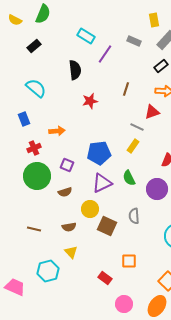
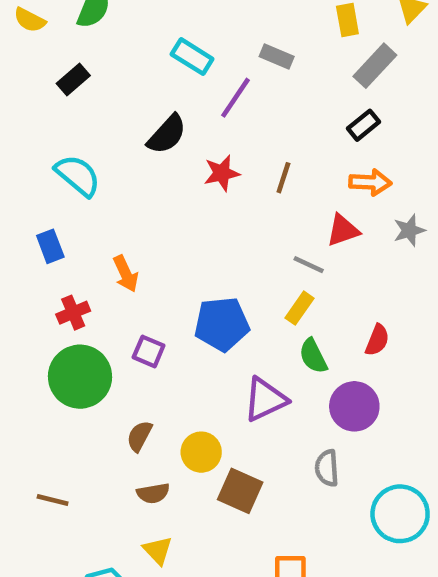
gray rectangle: (134, 41) -> (277, 57), moved
black semicircle: (75, 70) -> (167, 134), turned 48
red star: (90, 101) -> (222, 173), moved
orange arrow: (57, 131) -> (126, 274), turned 70
green semicircle: (129, 178) -> (313, 356), moved
purple triangle: (102, 183) -> (265, 399), moved
brown semicircle: (65, 192) -> (139, 436), moved, turned 136
gray semicircle: (134, 216) -> (327, 468), moved
brown line: (34, 229) -> (53, 500), moved

